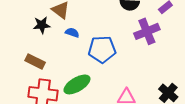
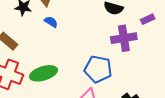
blue pentagon: (102, 49) -> (98, 69), moved

